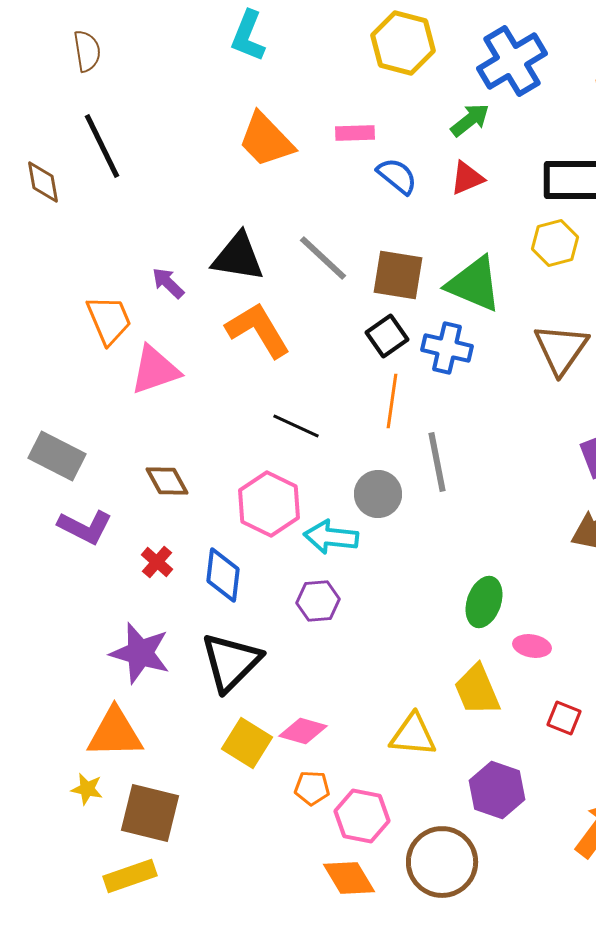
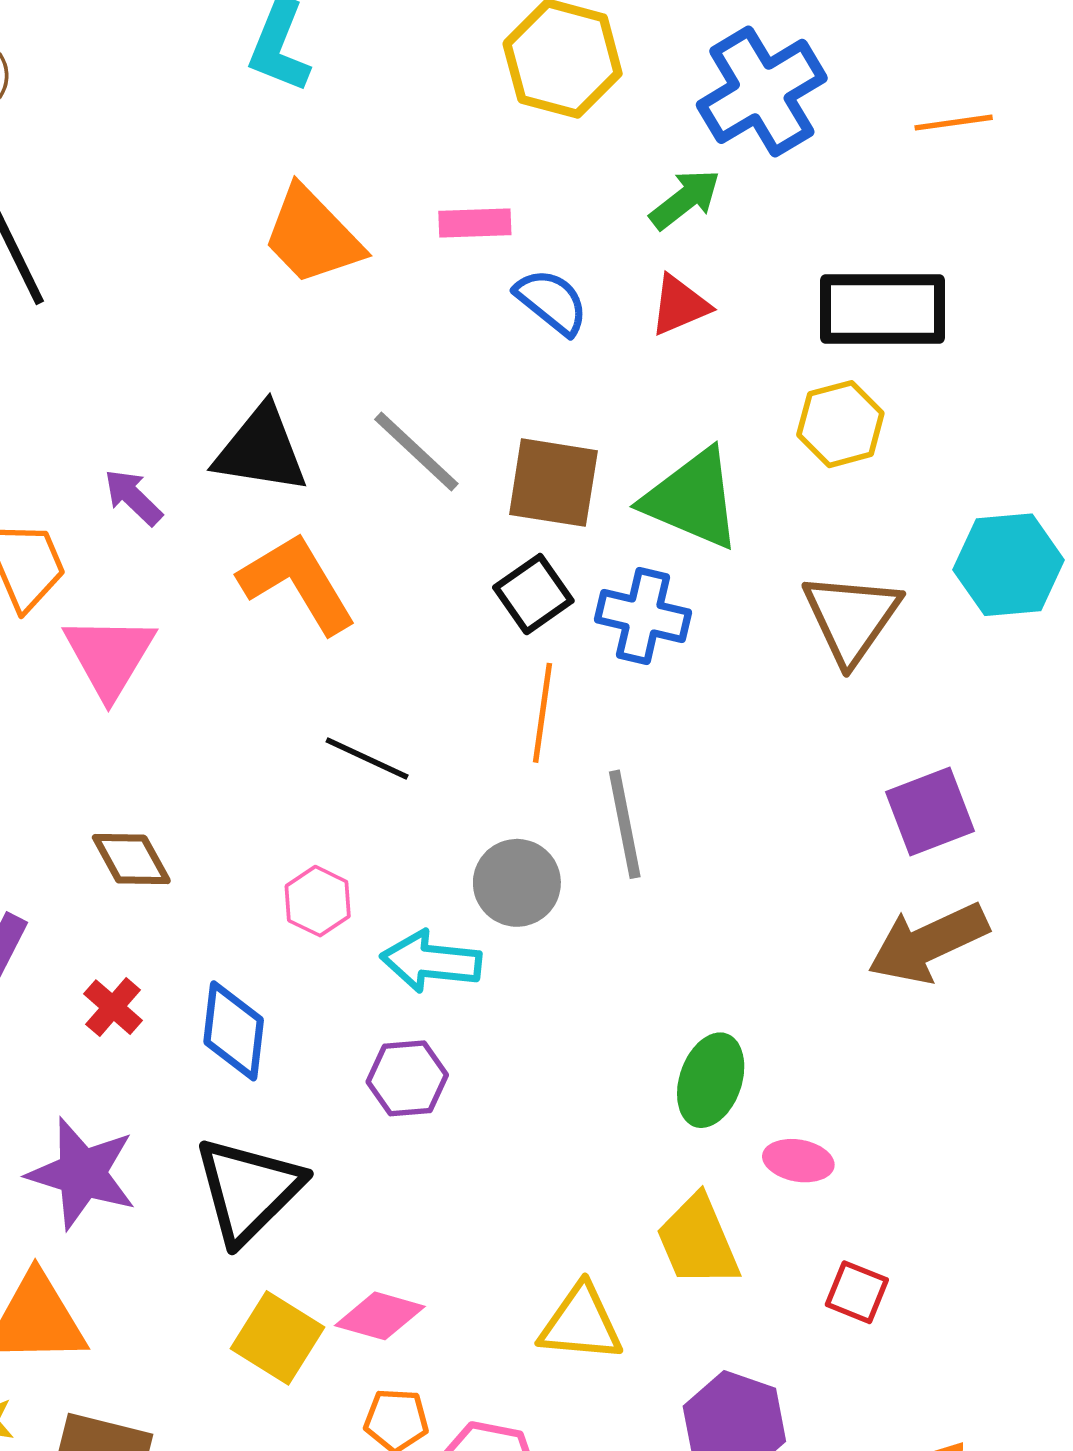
pink triangle: (155, 370) -> (109, 656), turned -40
pink hexagon: (269, 504) -> (318, 901), size x0.6

